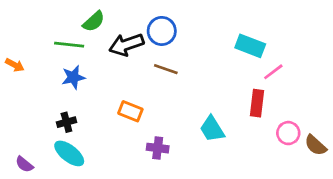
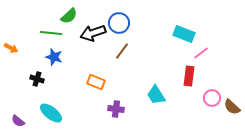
brown line: (166, 69) -> (122, 51), turned -72
blue star: (73, 77) -> (54, 57), turned 30
black cross: (66, 122) -> (37, 79), moved, turned 32

